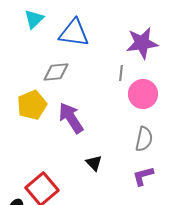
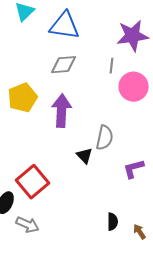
gray diamond: (56, 72) -> (64, 65), moved
purple arrow: (71, 118) -> (62, 111), turned 36
gray semicircle: (144, 139) -> (105, 138), moved

